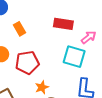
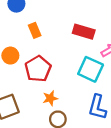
red pentagon: (27, 63) -> (38, 69), turned -30

